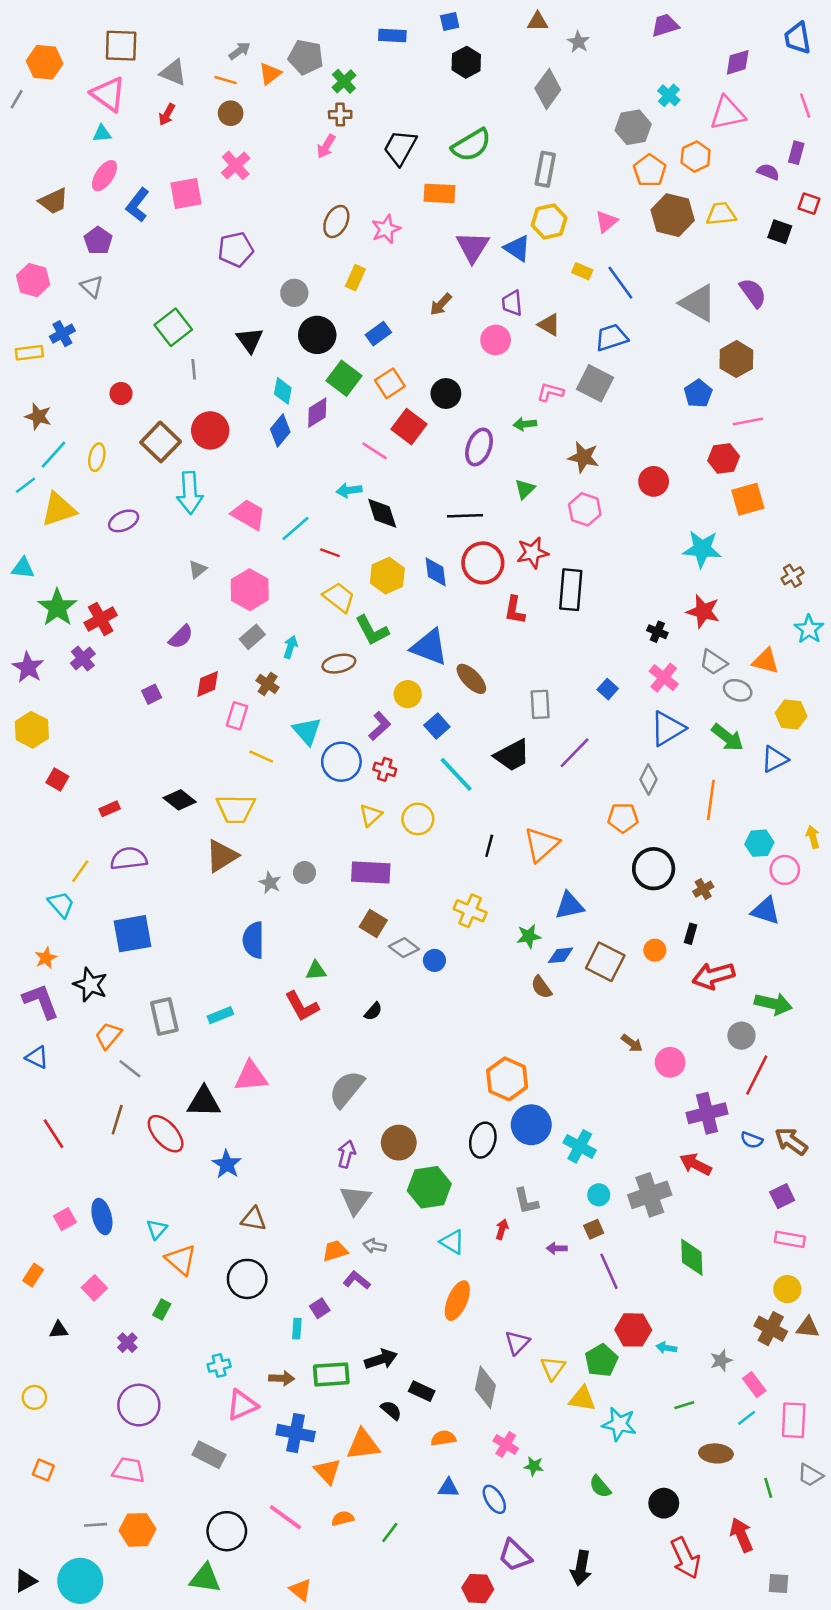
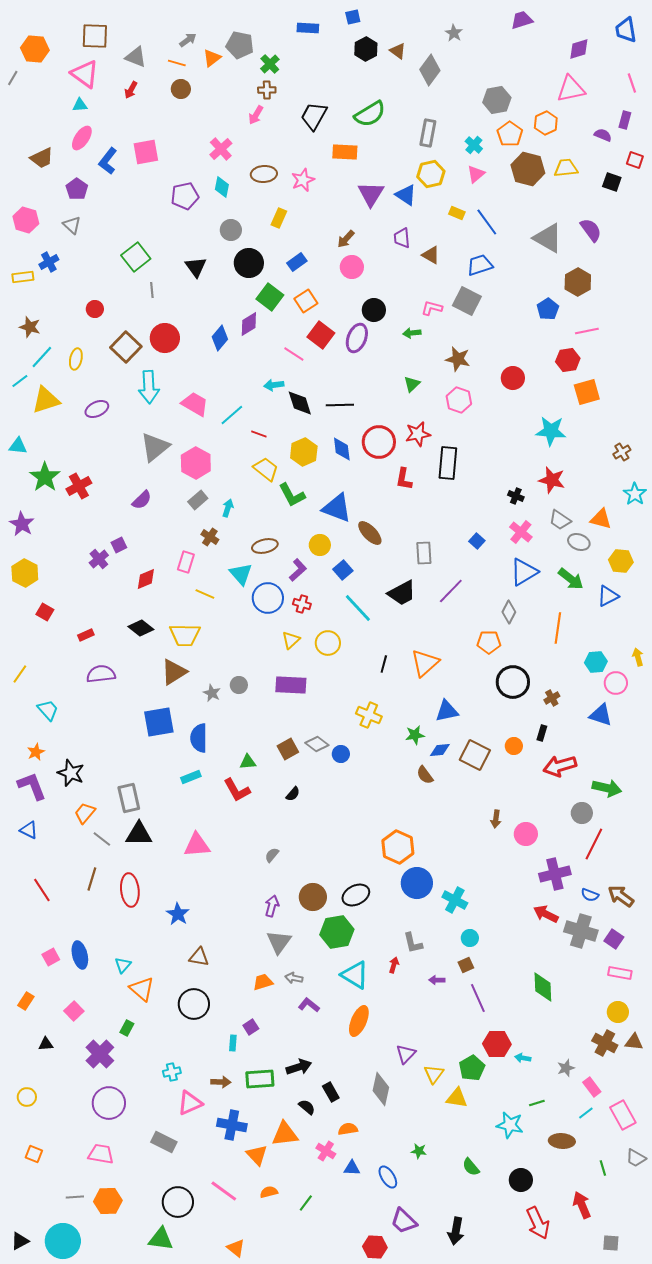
brown triangle: (538, 21) -> (398, 51), moved, turned 36
cyan cross: (669, 95) -> (474, 145), moved
pink cross: (236, 165) -> (221, 149), moved
brown ellipse: (336, 222) -> (264, 174), turned 60
pink circle: (496, 340) -> (352, 267), moved
cyan diamond: (283, 391) -> (222, 187), moved
black circle: (446, 393) -> (374, 310), moved
purple ellipse: (479, 447) -> (357, 338), moved
black line: (465, 516) -> (340, 405), moved
gray triangle: (197, 569) -> (155, 447), size x2.0
purple cross: (83, 658) -> (99, 559), moved
brown ellipse: (339, 664) -> (265, 546), moved
red diamond: (208, 684) -> (146, 579), moved
yellow line: (80, 871) -> (20, 674), moved
brown square: (373, 923) -> (288, 749), moved, turned 30
blue square: (132, 934) -> (159, 722), moved
cyan rectangle: (220, 1015) -> (191, 777), moved
brown arrow: (632, 1043) -> (496, 819), turned 60
gray semicircle: (347, 1089) -> (272, 855), size x0.5
black triangle: (204, 1102) -> (139, 834), moved
red ellipse: (166, 1134) -> (130, 890), turned 36
black ellipse: (483, 1140) -> (356, 895), moved, turned 48
gray cross: (650, 1195) -> (581, 931), moved, turned 36
purple square: (782, 1196) -> (614, 939), turned -30
cyan triangle: (452, 1242) -> (355, 975), size x1.4
purple L-shape: (357, 1280) -> (309, 1005), moved
purple cross: (127, 1343) -> (100, 1054), size x1.8
black rectangle: (422, 1391) -> (331, 1092), turned 36
pink rectangle: (794, 1420) -> (623, 1115), turned -32
cyan star: (619, 1424) -> (510, 1125), moved
pink cross: (506, 1445) -> (326, 1151), moved

